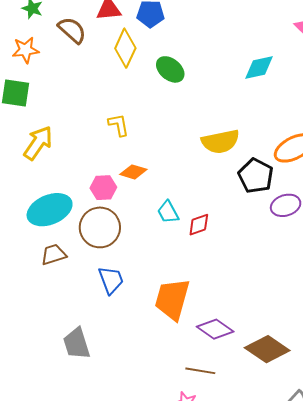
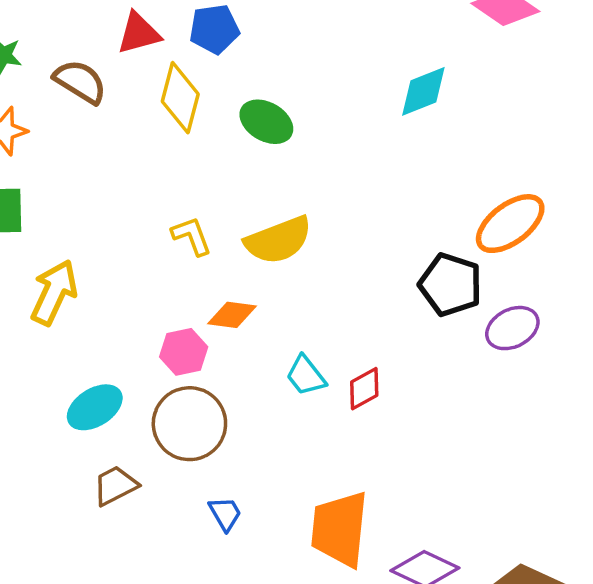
yellow semicircle: (220, 142) -> (278, 240), moved
cyan ellipse: (50, 210) -> (95, 407), size x0.7
blue trapezoid: (111, 280) -> (225, 514), size x0.7

